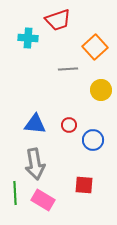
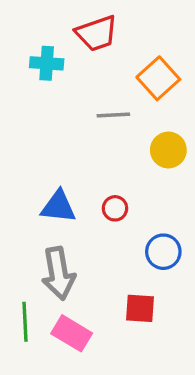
blue circle: (93, 140) -> (163, 252), moved

